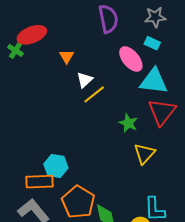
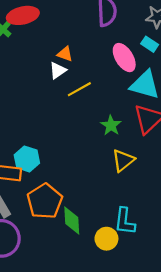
orange triangle: (67, 56) -> (65, 54), moved, turned -49
white triangle: (85, 80) -> (58, 70), moved

